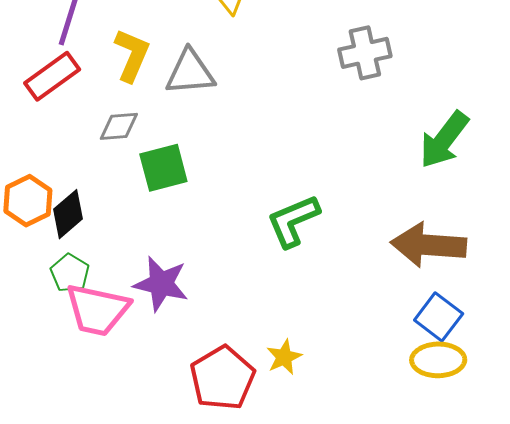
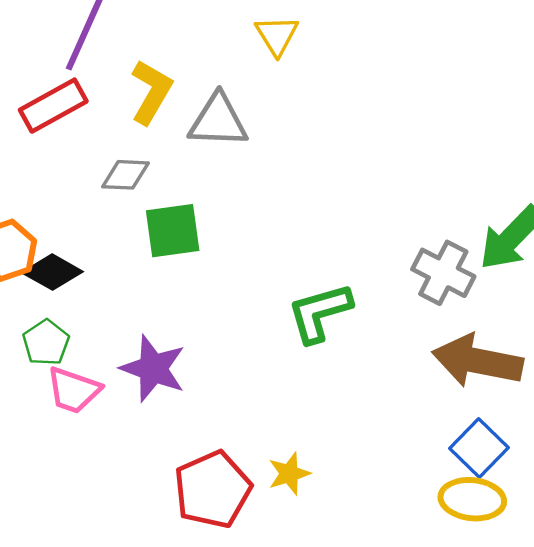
gray cross: (365, 53) -> (443, 273), moved, turned 33
black diamond: (68, 214) -> (52, 272), turned 63
pink trapezoid: (97, 310) -> (74, 390), size x0.7

